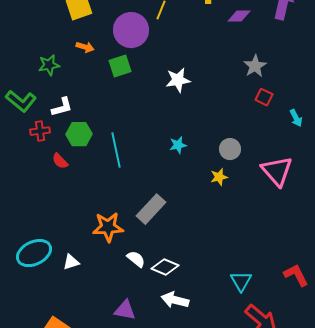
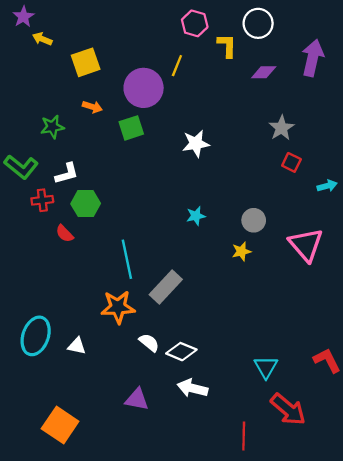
cyan arrow: (296, 118) -> (327, 186), turned -78
cyan line: (116, 150) -> (127, 259), moved
cyan ellipse: (34, 253) -> (36, 336), turned -44
white triangle: (71, 262) -> (77, 346), turned 30

